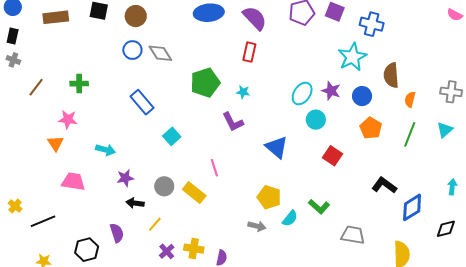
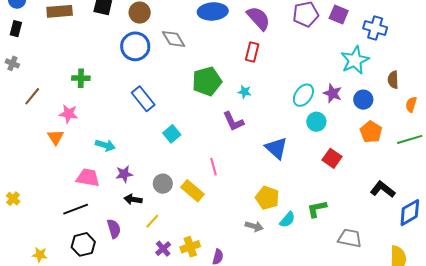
blue circle: (132, 50) -> (135, 46), size x1.5
gray diamond: (160, 53) -> (174, 39), moved
gray cross: (13, 60) -> (12, 63), moved
brown semicircle: (391, 75) -> (393, 80), size x0.7
brown line: (36, 87) -> (32, 96), moved
green line: (410, 134) -> (410, 139), turned 50
pink trapezoid: (73, 182) -> (88, 178), moved
green L-shape: (319, 207) -> (317, 209), turned 125
black line: (43, 221) -> (76, 209), moved
yellow cross: (194, 249) -> (190, 247), turned -30

